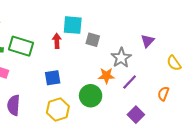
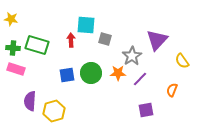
purple triangle: (148, 41) -> (157, 40), size x1.6
green circle: (91, 96) -> (91, 73), moved
yellow hexagon: (58, 109) -> (54, 111), moved
purple square: (136, 115) -> (146, 110), turned 35

